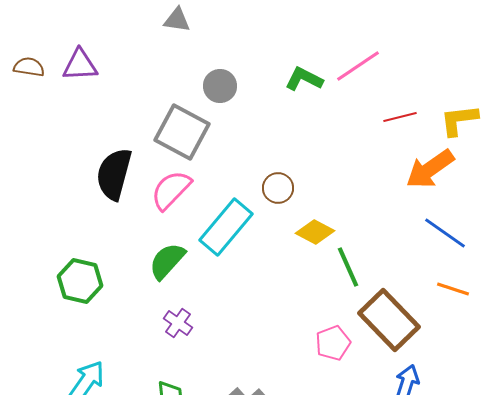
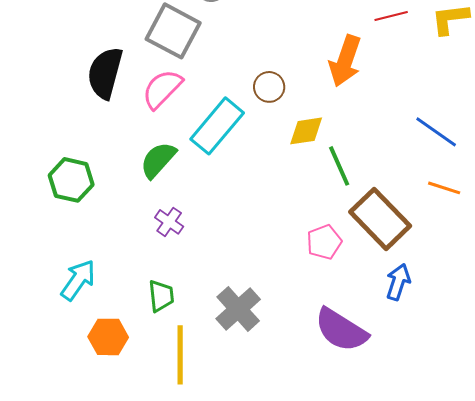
orange arrow: (430, 169) -> (345, 61), moved, turned -36
yellow diamond: (315, 232) -> (306, 131), turned -36

